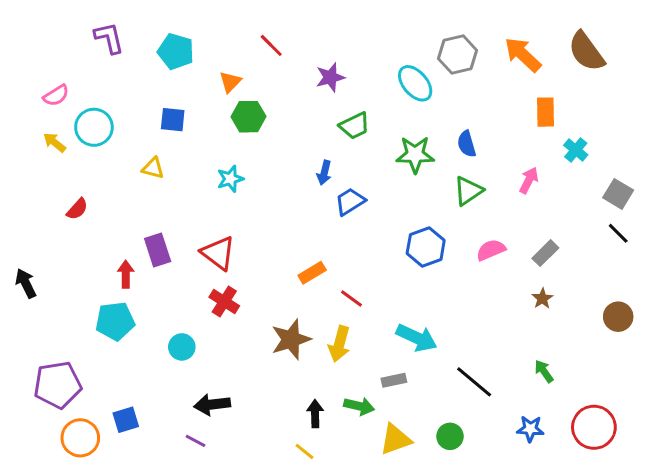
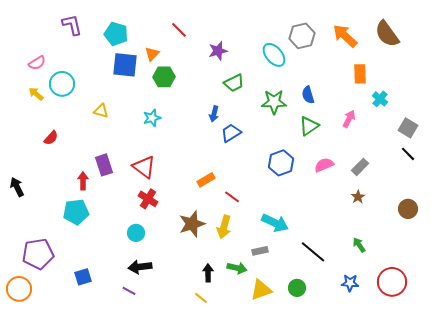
blue square: (173, 120) -> (125, 65), moved, size x1.5
cyan circle: (182, 347) -> (136, 233), moved
orange circle: (80, 438) -> (19, 289), moved

